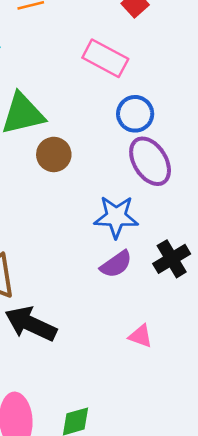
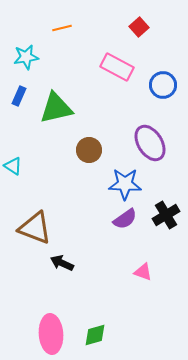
blue circle: (135, 114) -> (163, 85), moved
brown circle: (54, 154) -> (89, 150), moved
black arrow: (31, 324) -> (62, 263), size x0.6

